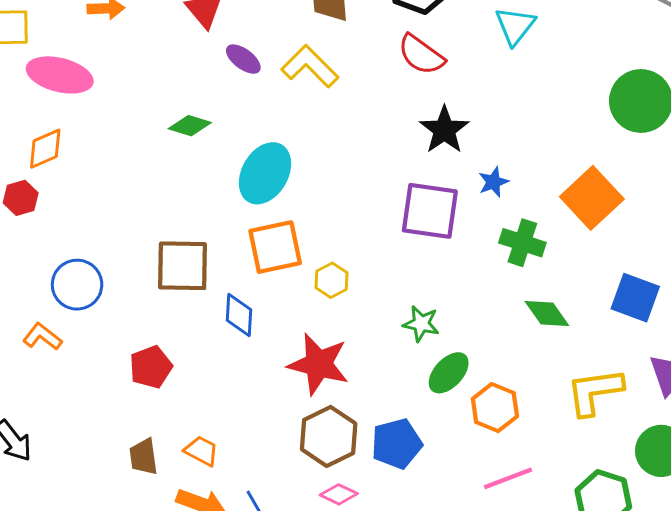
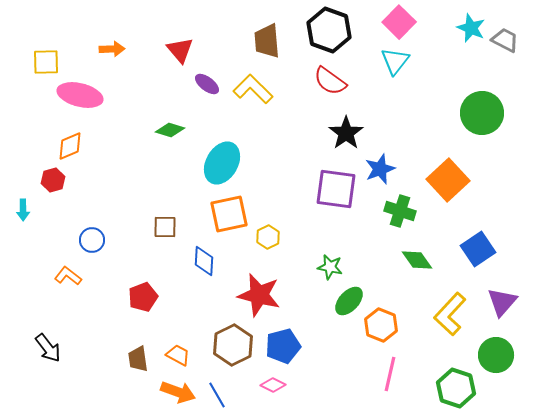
blue star: (493, 182) -> (380, 169), size x1.4
brown square: (183, 266) -> (165, 227), size x0.6
blue circle: (77, 285) -> (92, 240), size x0.7
blue square: (635, 298) -> (478, 249), turned 36
yellow L-shape: (595, 392) -> (450, 314), turned -39
brown hexagon: (329, 436) -> (233, 345), moved
blue pentagon: (397, 444) -> (283, 346), moved
pink line: (508, 478) -> (390, 374), turned -56

